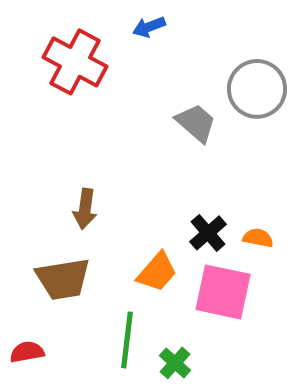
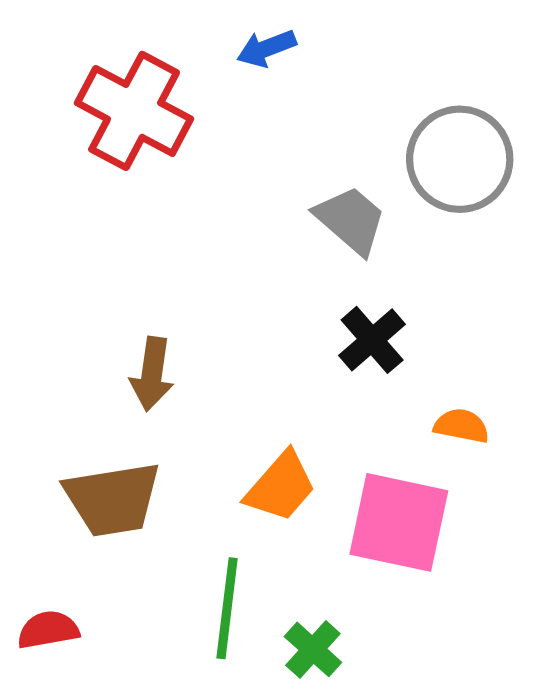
black cross: (208, 233) -> (372, 340), moved

